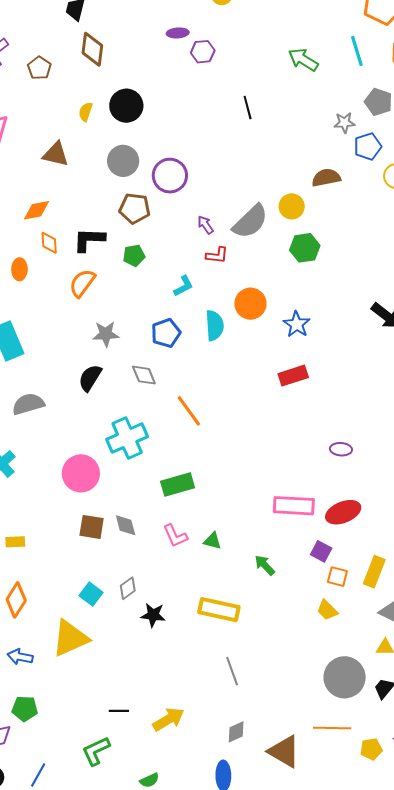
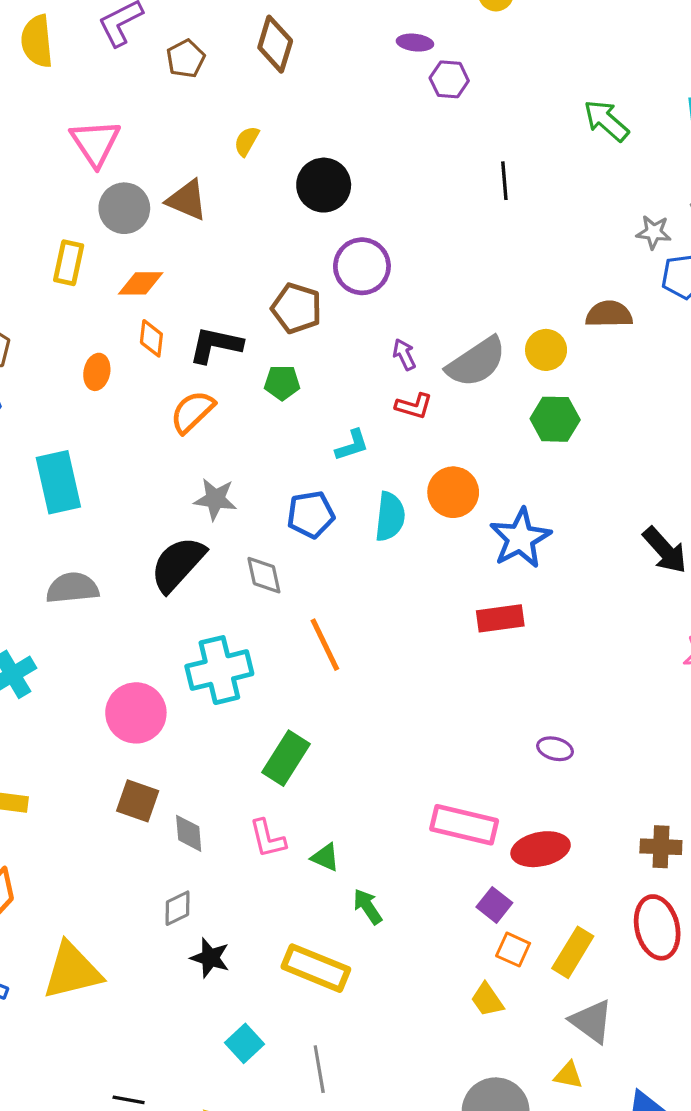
black circle: (126, 106) -> (324, 185), moved
gray circle: (123, 161) -> (124, 208), moved
blue star: (297, 324) -> (520, 538), size x1.4
black semicircle: (90, 378) -> (178, 564), size x1.4
green rectangle: (178, 485) -> (286, 758), turned -52
gray diamond: (126, 525) -> (189, 833), moved
green arrow: (265, 565) -> (368, 907), moved
cyan square: (91, 594) -> (245, 1043), moved

